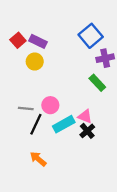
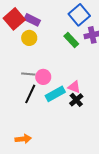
red square: (18, 40) -> (14, 19), size x1.5
green rectangle: (97, 83) -> (71, 40), moved
gray line: (26, 109) -> (28, 74), moved
orange arrow: (38, 159) -> (23, 139), moved, turned 133

